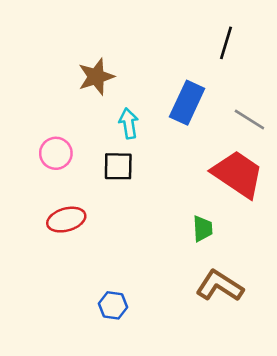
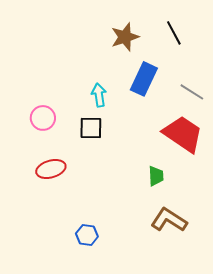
black line: (226, 43) -> (174, 33), turned -45
brown star: (96, 77) -> (125, 37), moved

